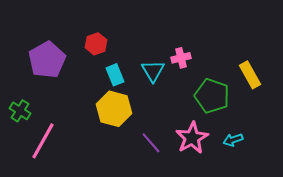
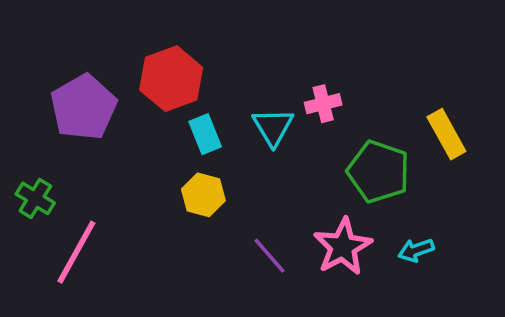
red hexagon: (96, 44) -> (171, 79), size x1.6
yellow hexagon: (114, 109) -> (203, 195), size x0.7

